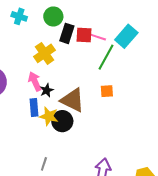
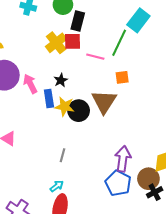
red square: (84, 35) -> (72, 41), moved
pink line: (97, 37) -> (95, 57), moved
pink arrow: (35, 81) -> (30, 84), moved
brown triangle: (73, 100) -> (104, 102), moved, turned 40

